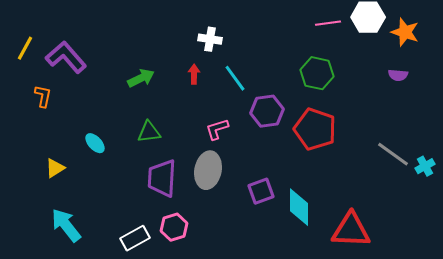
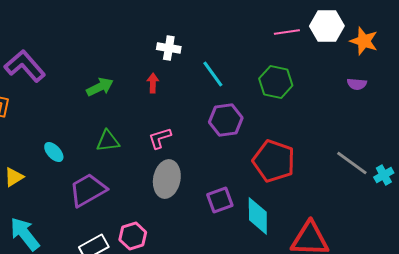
cyan line: (235, 78) -> (213, 74), moved
pink L-shape: (217, 129) -> (160, 138), moved
red pentagon: (315, 129) -> (274, 161), moved
purple trapezoid: (162, 178) -> (88, 190), moved, turned 57

